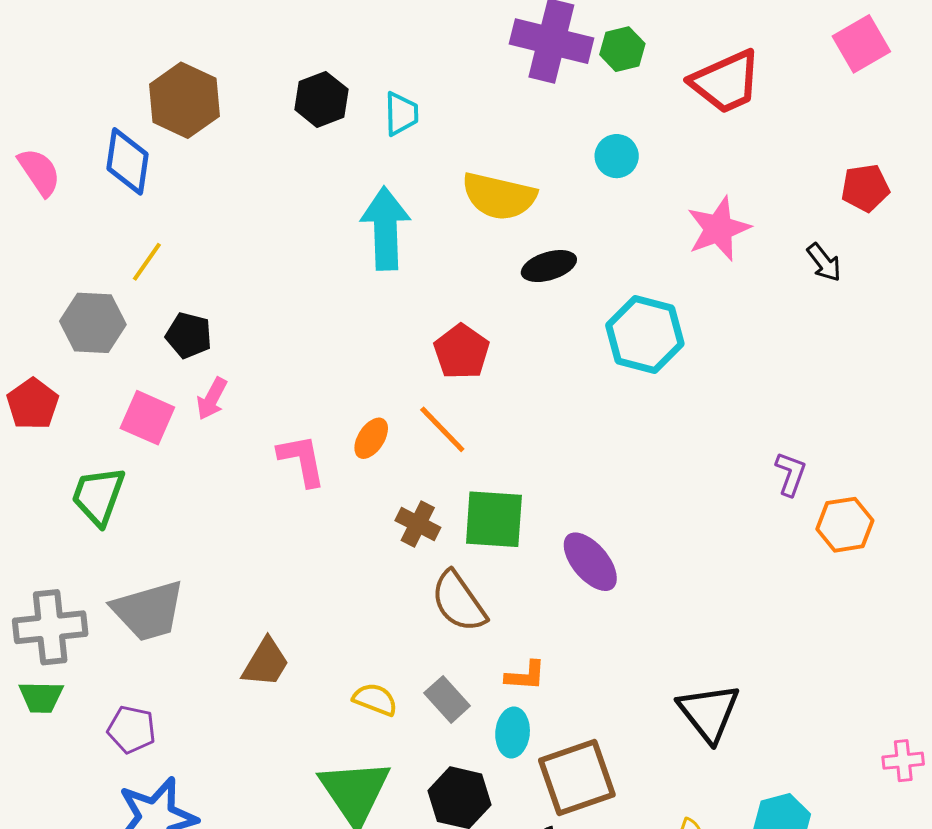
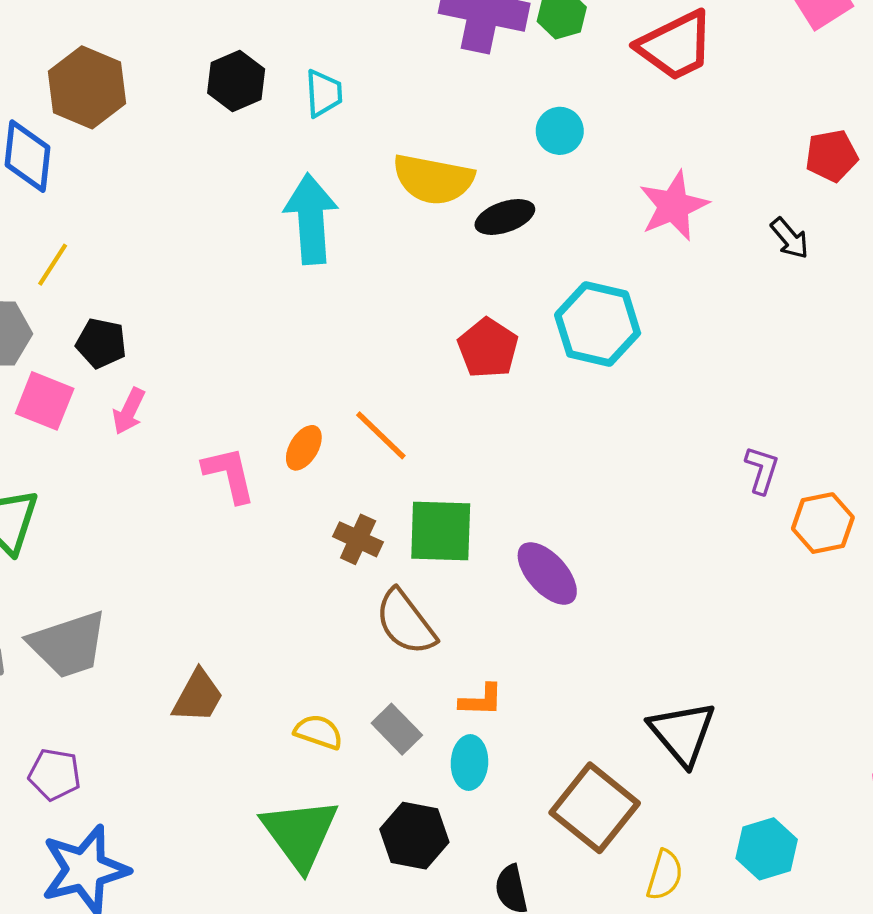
black ellipse: (549, 266) -> (505, 217), moved
red pentagon: (462, 352) -> (488, 348), moved
pink square: (147, 418) -> (45, 401), moved
brown square: (577, 778) -> (595, 808), moved, turned -30

